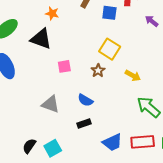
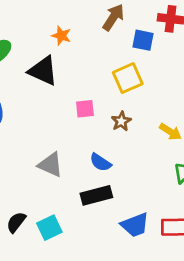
yellow square: (110, 49) -> (128, 78), moved, turned 30
pink square: (64, 66) -> (85, 109), moved
black rectangle: (84, 123) -> (96, 195), size x1.5

